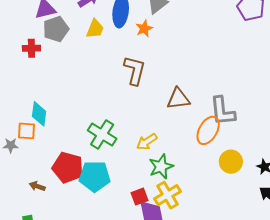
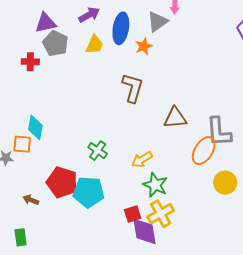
gray pentagon: (56, 29) -> (55, 43), turned -30
green cross: (102, 134) -> (98, 151), size x0.7
green star: (161, 167) -> (155, 185), turned -30

